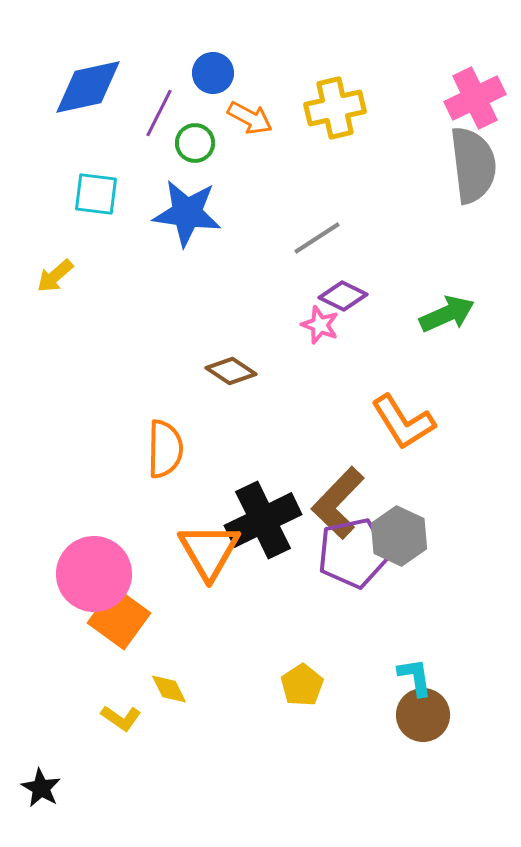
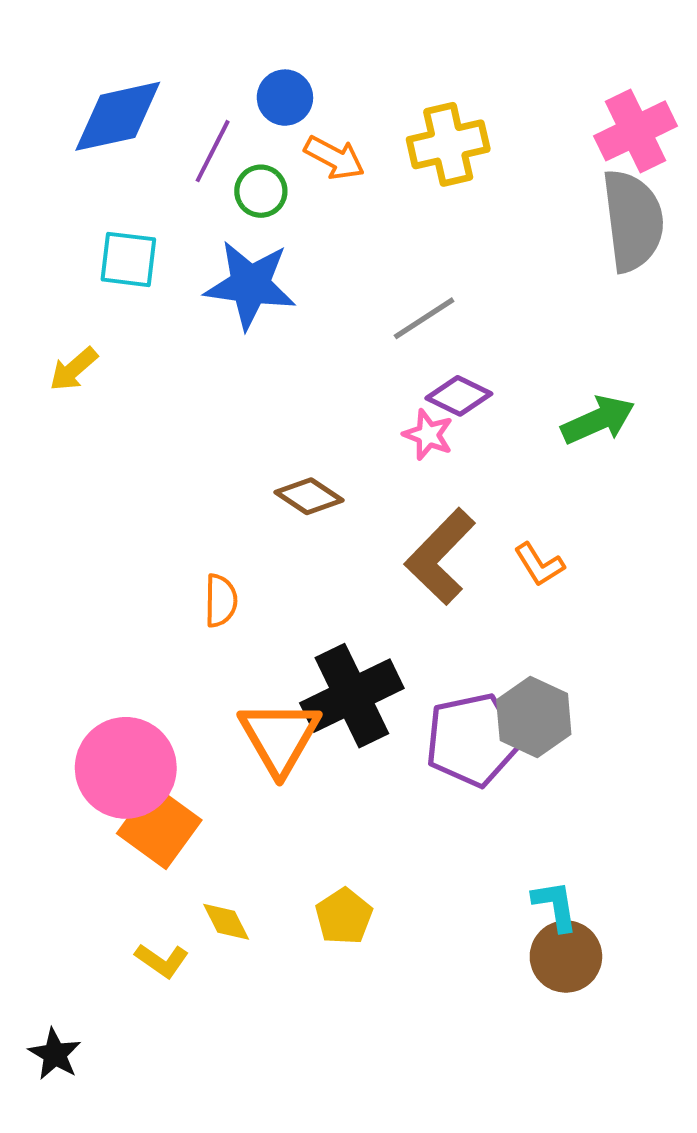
orange L-shape: (403, 422) -> (539, 564), size x0.6
orange semicircle: (165, 449) -> (221, 601), size x0.7
brown L-shape: (338, 503) -> (440, 556), moved
yellow pentagon: (302, 685) -> (344, 916), moved

